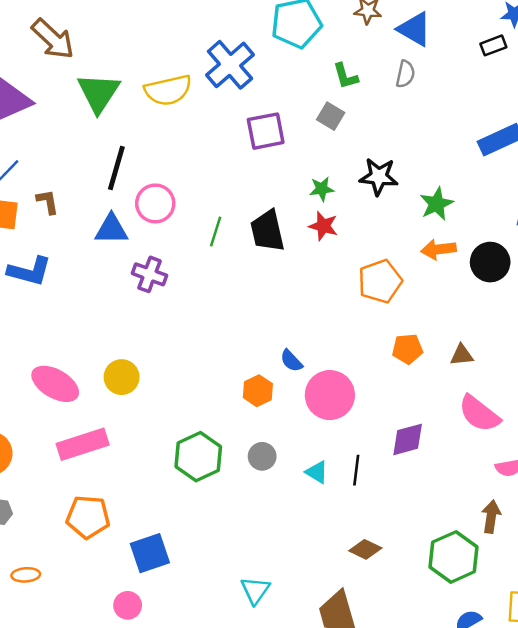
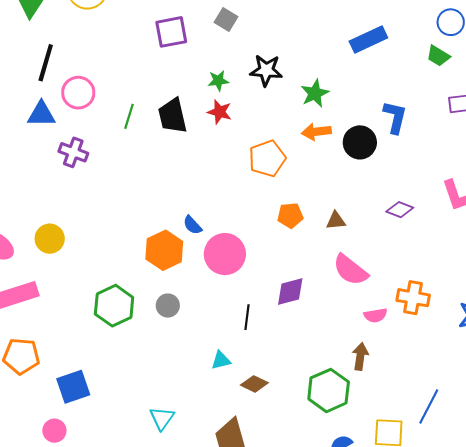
orange hexagon: (258, 391) -> (164, 250), size x1.5
cyan triangle: (317, 472) -> (221, 360), moved, turned -45

